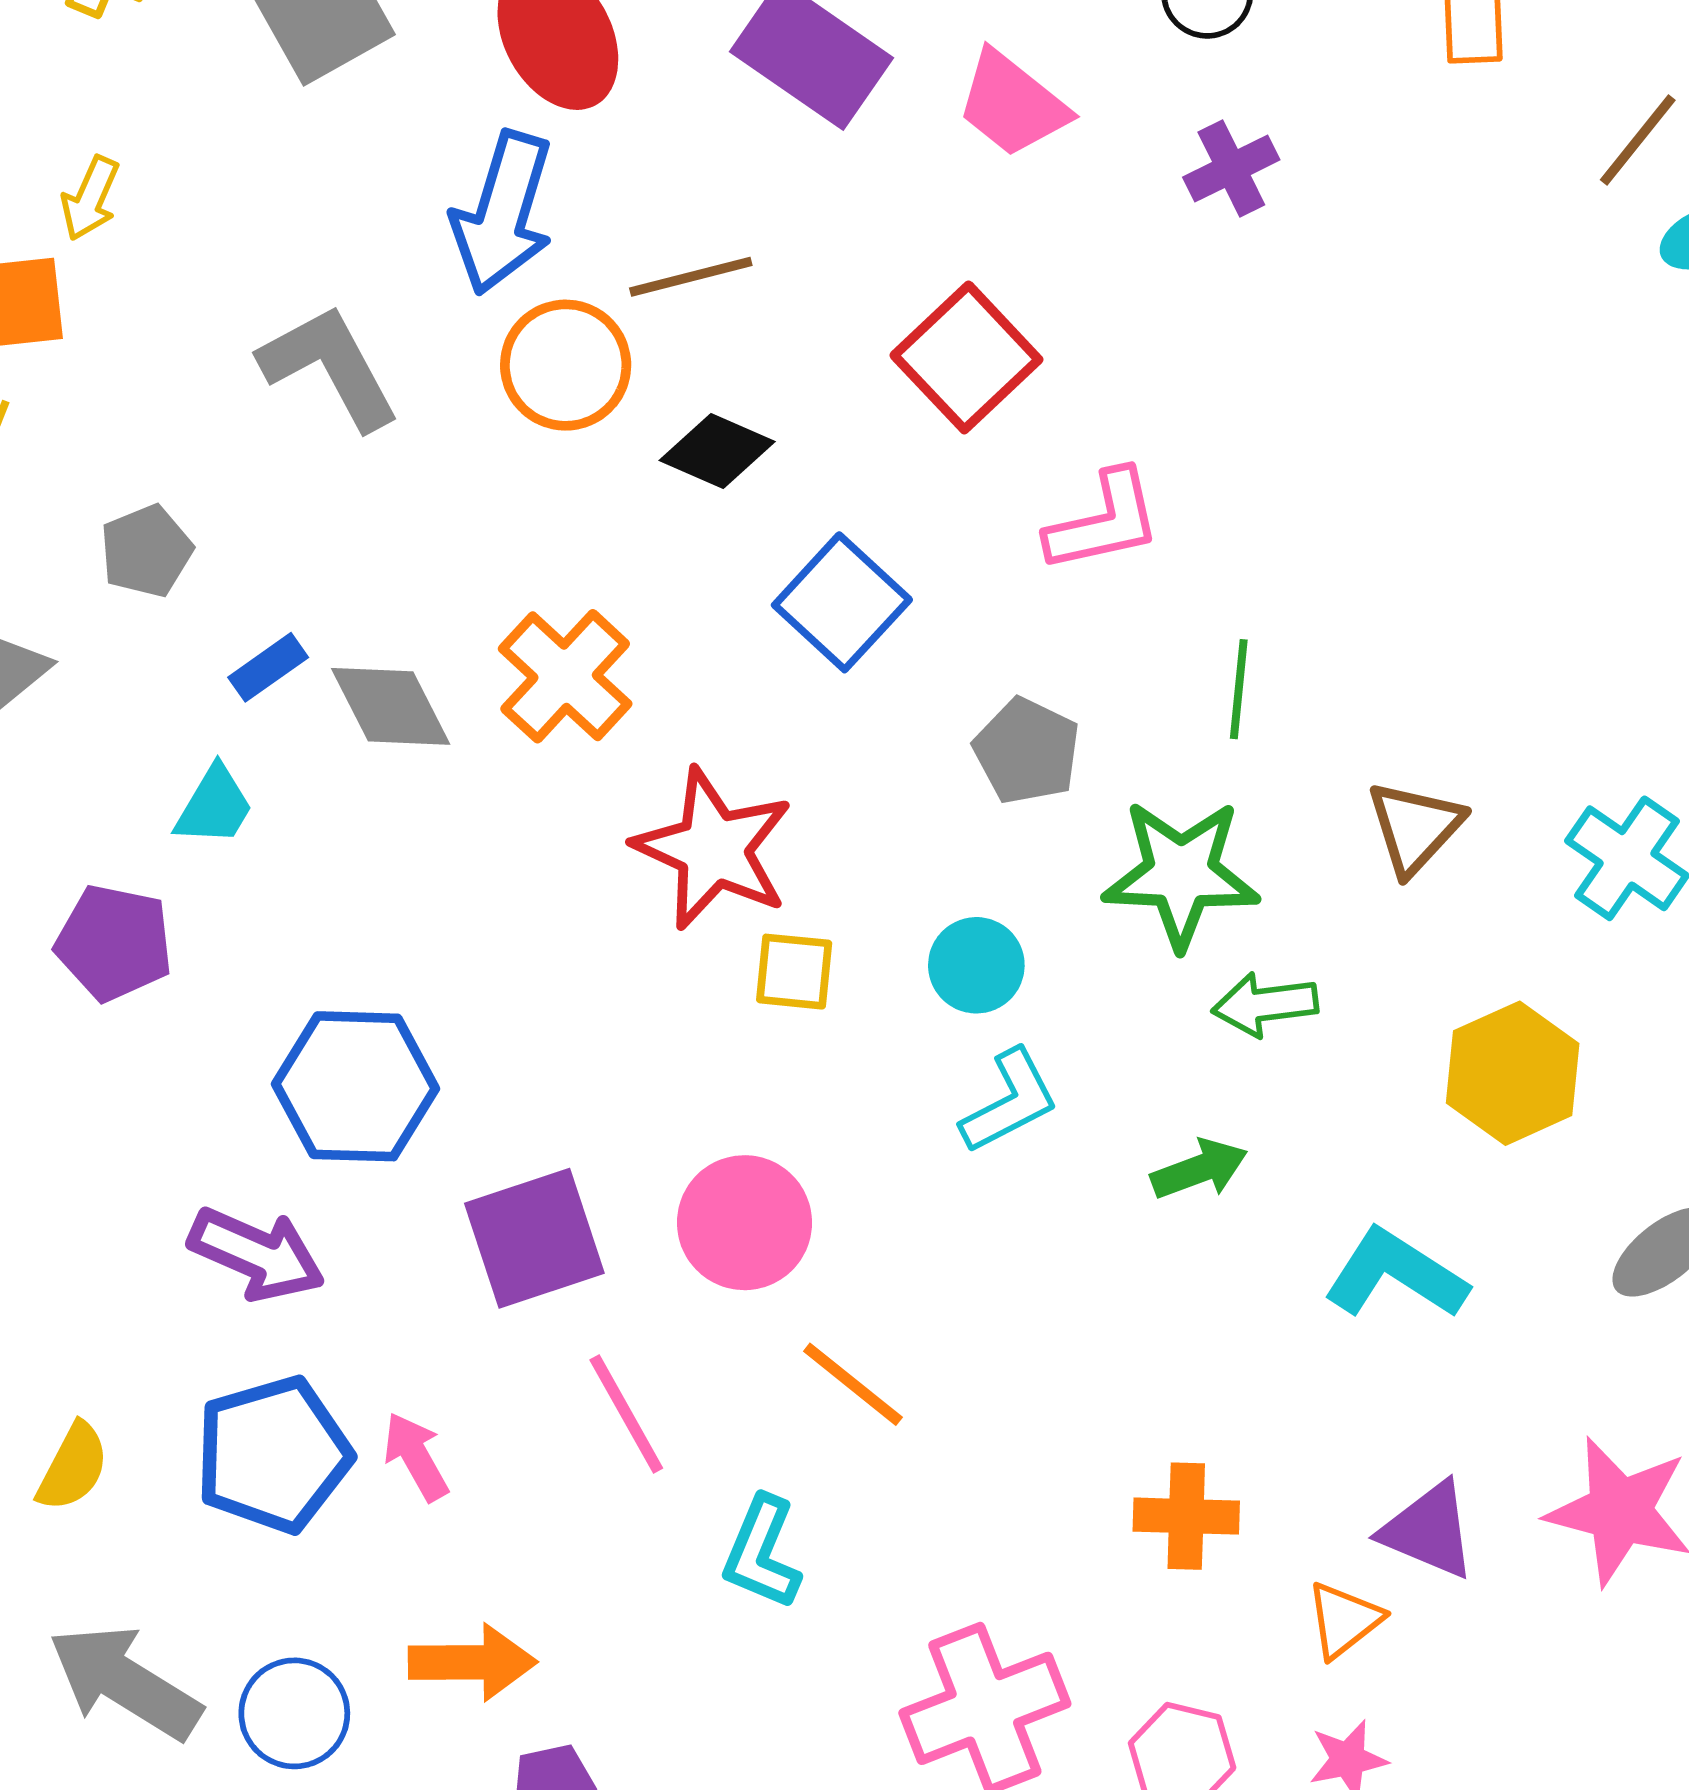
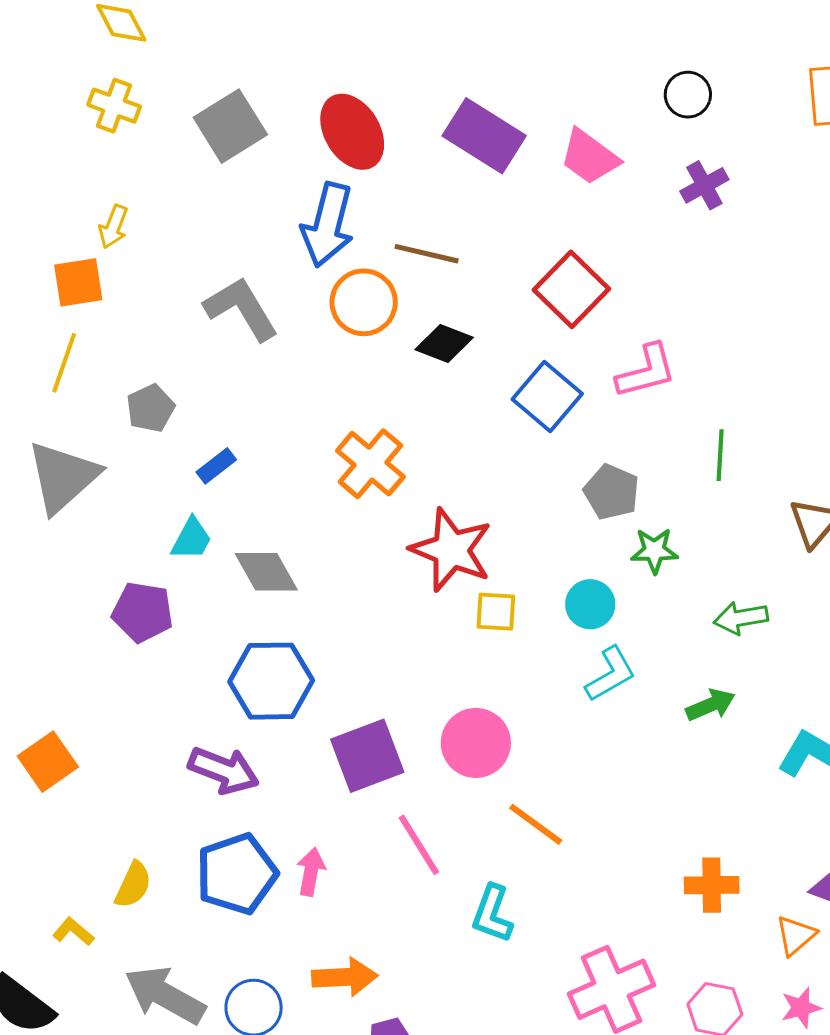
brown line: (691, 277) -> (427, 254), turned 30
blue square: (842, 602) -> (547, 396), moved
gray diamond: (391, 706) -> (266, 572), moved
green star: (1181, 874) -> (654, 551), moved, size x0.6
pink arrow: (416, 1457) -> (311, 872), turned 42

